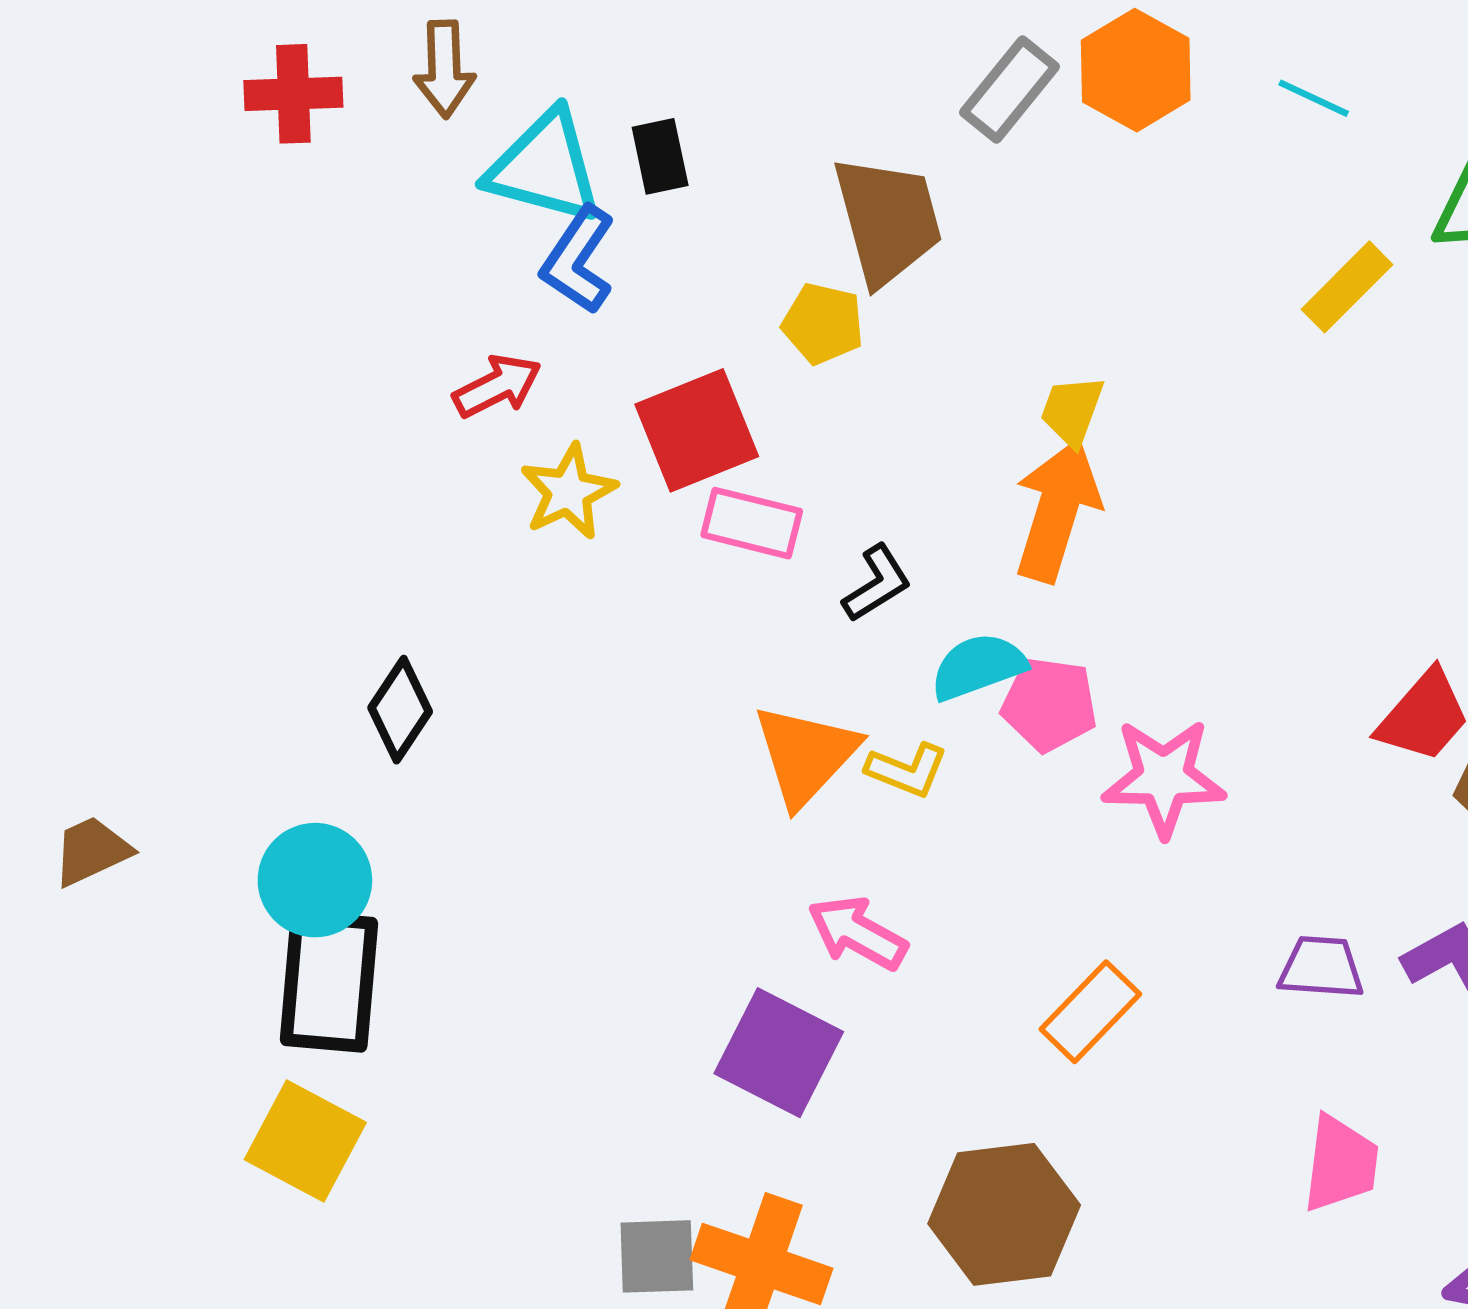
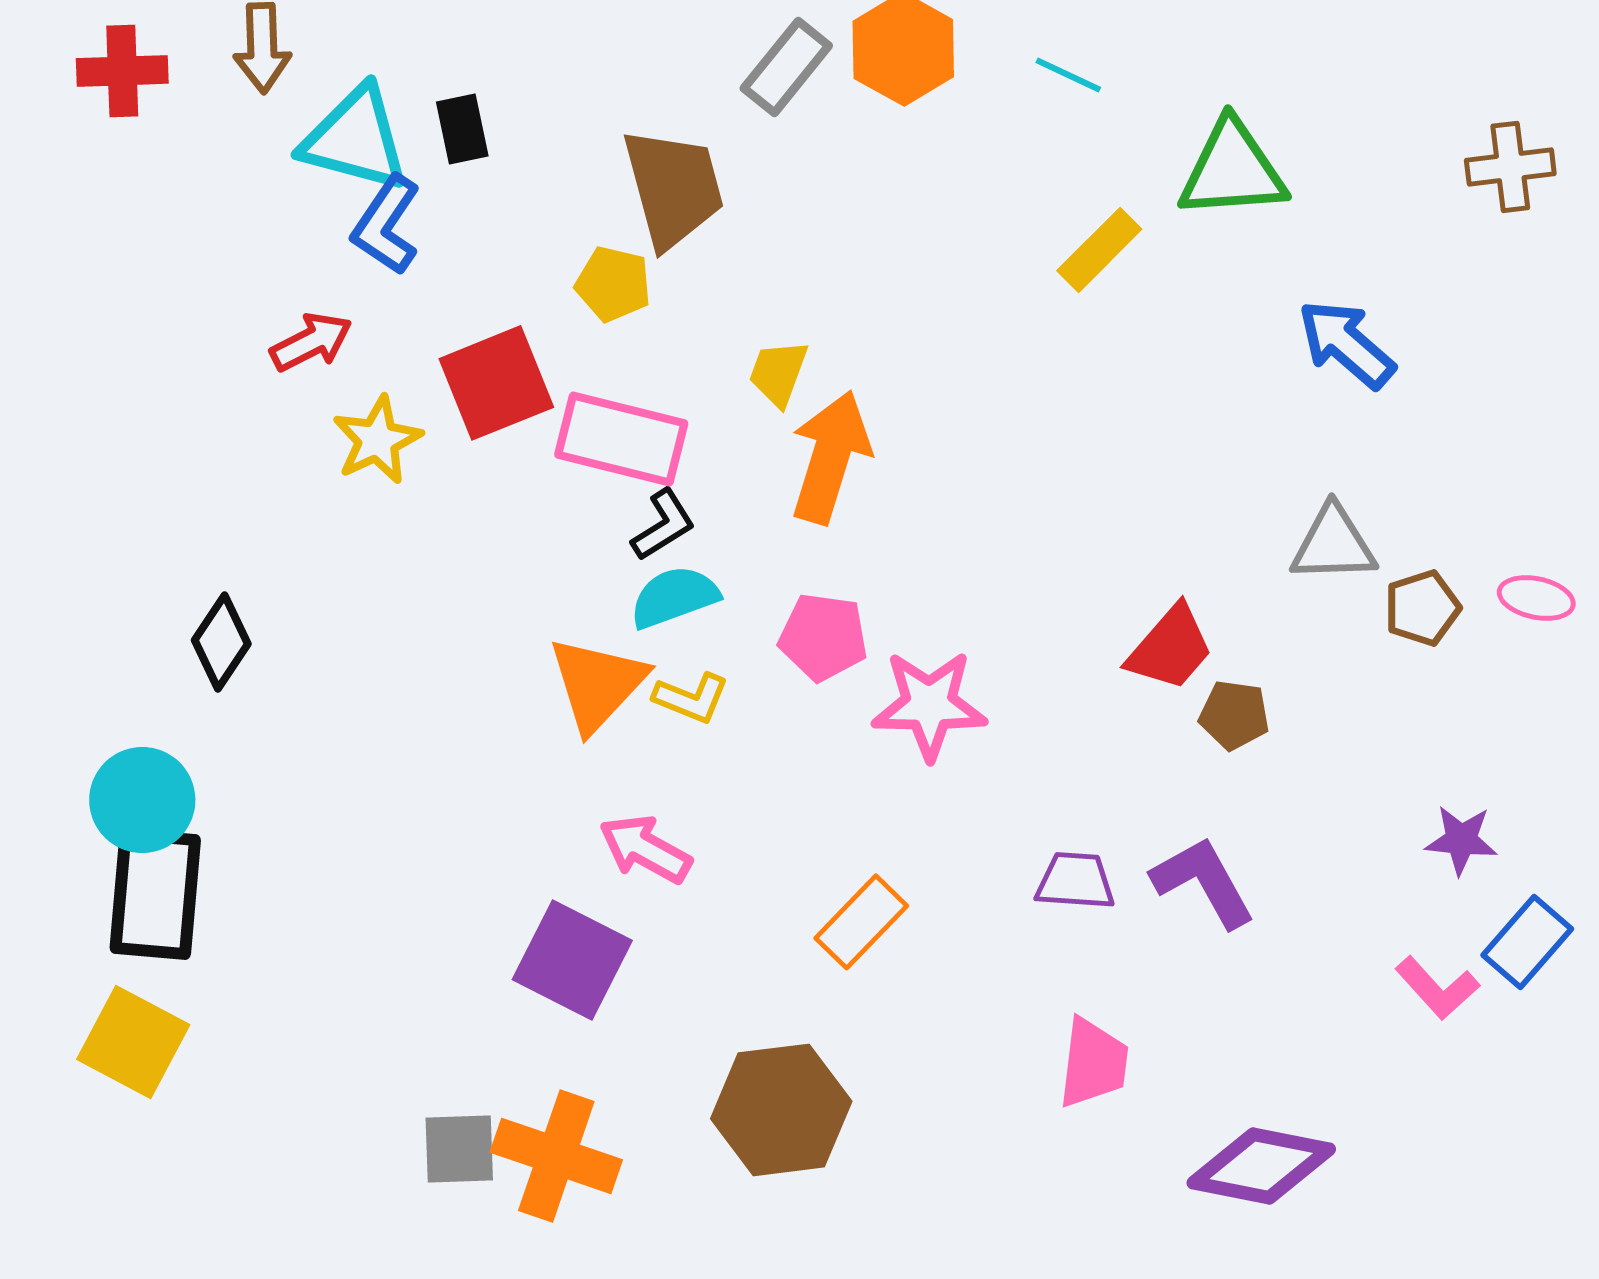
yellow trapezoid: (1072, 411) -> (778, 373), moved
pink rectangle: (752, 523) -> (621, 439), moved, size x1.4
cyan semicircle: (978, 667) -> (674, 597), moved

